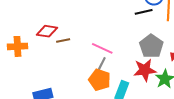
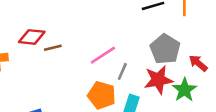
pink line: (102, 48) -> (103, 55), turned -55
gray line: (102, 64) -> (122, 71), moved

